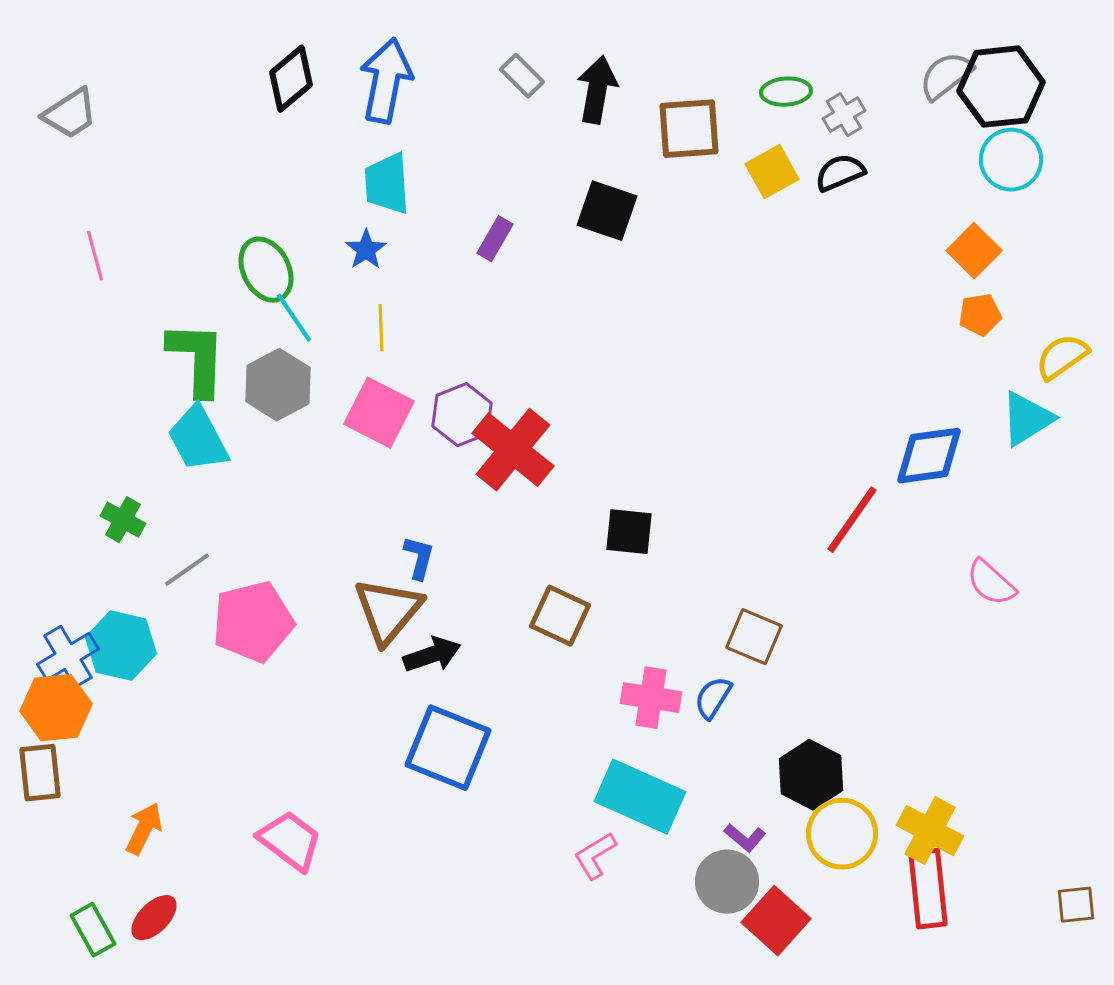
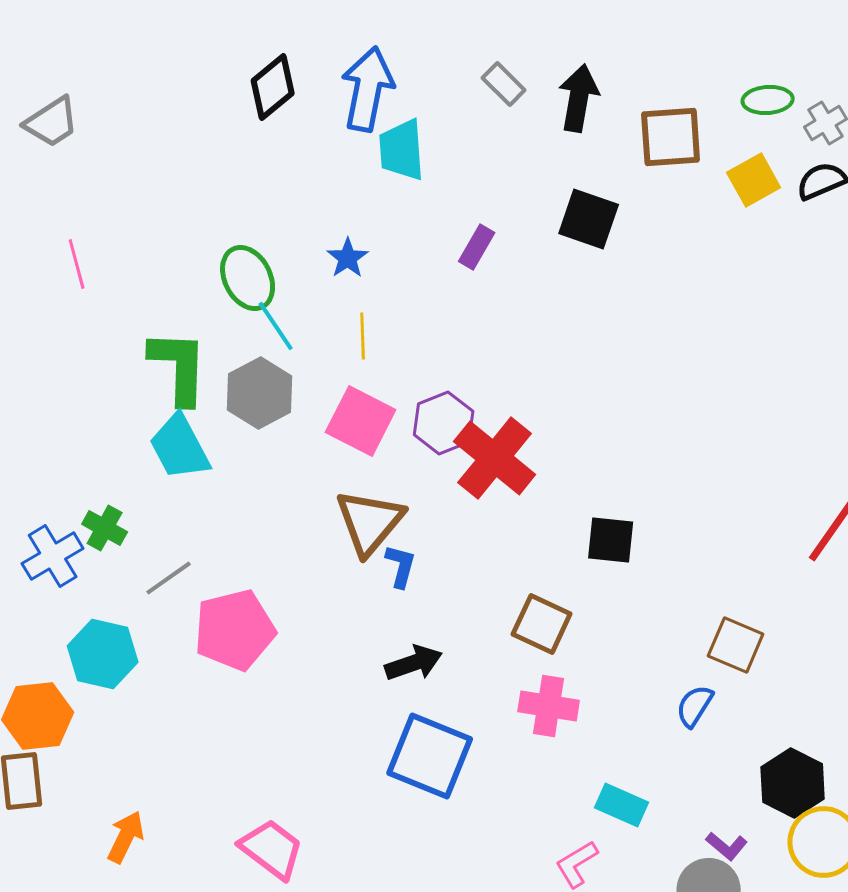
cyan trapezoid: (387, 184) -> (402, 150), moved
brown triangle: (388, 611) -> (370, 522), moved
blue cross: (68, 657) -> (53, 556), moved
pink cross: (651, 698) -> (549, 706), moved
cyan rectangle: (640, 797) -> (622, 805), size x0.6

